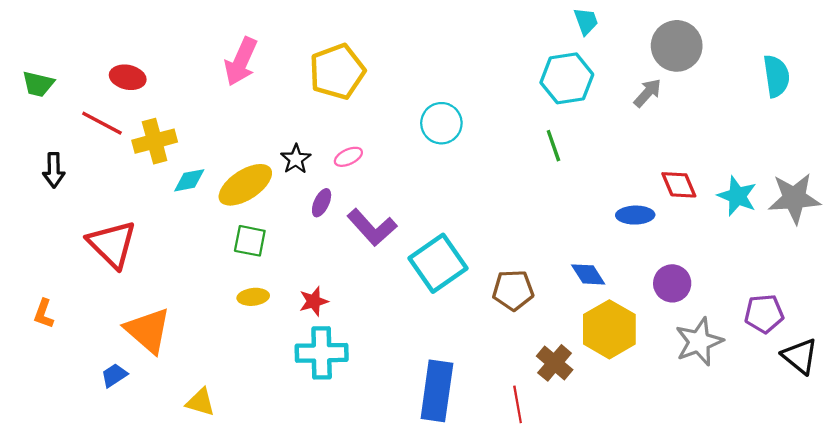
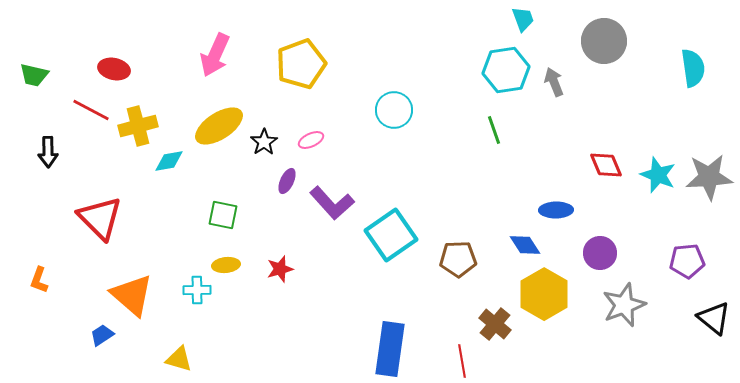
gray arrow: (648, 93) -> (554, 82), moved, turned -64
yellow ellipse: (245, 185) -> (219, 126), moved
blue ellipse: (635, 215) -> (556, 210), moved
purple pentagon: (764, 314) -> (687, 261), moved
cyan cross: (322, 353) -> (197, 290), moved, size x0.6

